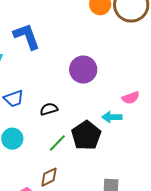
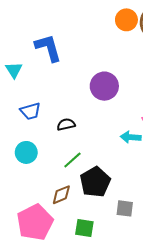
black pentagon: (86, 135) -> (95, 182), moved

